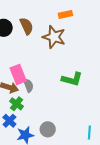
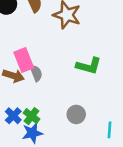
green cross: (17, 104) -> (32, 116), moved
gray circle: (48, 129) -> (76, 114), moved

